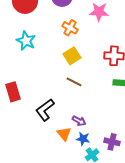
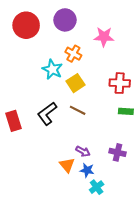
cyan star: (26, 41) -> (52, 69), moved
black L-shape: (45, 110) -> (47, 114), moved
purple cross: (112, 142) -> (118, 152), moved

